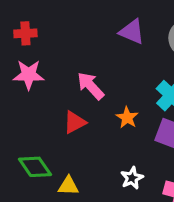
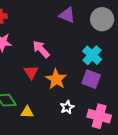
orange star: (127, 118) -> (56, 79), moved, size x1.5
red triangle: (75, 122) -> (31, 72), turned -35

